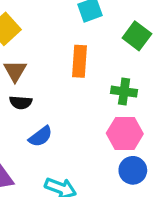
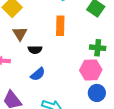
green cross: (124, 92) -> (98, 48), moved
black semicircle: (21, 102) -> (35, 50), moved

